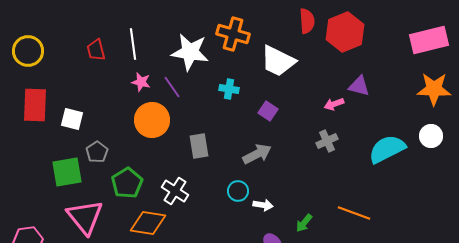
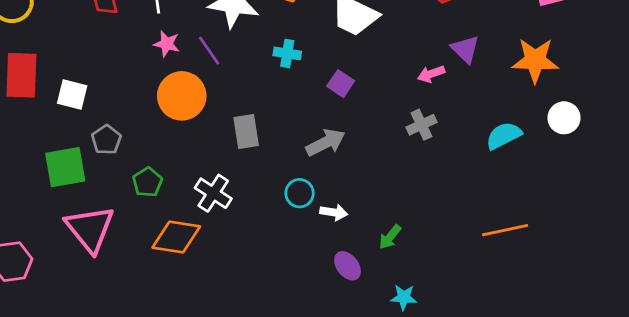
purple triangle: (359, 86) -> (465, 49), turned 30
orange star: (434, 89) -> (535, 60), moved
cyan semicircle: (387, 149) -> (504, 136), size x0.7
green pentagon: (127, 183) -> (147, 182), size x0.7
orange line: (354, 213) -> (505, 230), moved, turned -32

